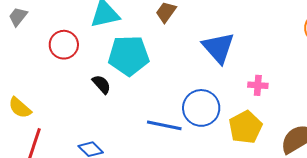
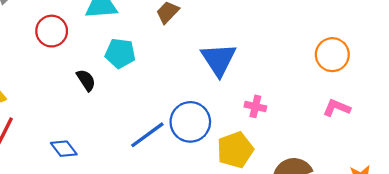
cyan pentagon: (129, 56) -> (120, 53), size x0.7
blue line: (164, 125) -> (147, 135), turned -56

